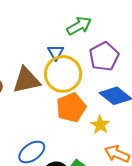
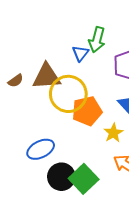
green arrow: (79, 26) -> (97, 40), moved, turned 125
yellow circle: (63, 74) -> (68, 94), moved

